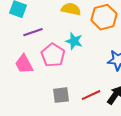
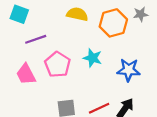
cyan star: (74, 41) -> (93, 58), moved

